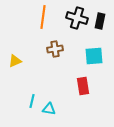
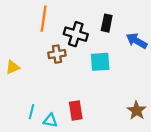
black cross: (77, 18) -> (76, 34), moved
red rectangle: (83, 86) -> (76, 110), moved

